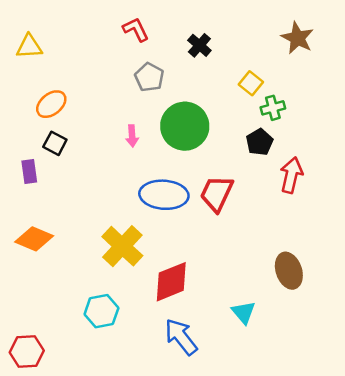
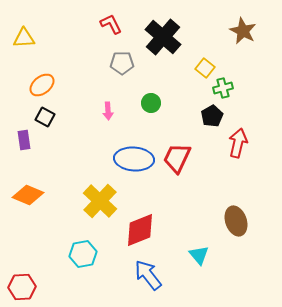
black cross: (199, 45) -> (163, 37), size x1.8
gray pentagon: (149, 77) -> (122, 63), turned -30
green circle: (185, 126) -> (151, 103), size x0.5

